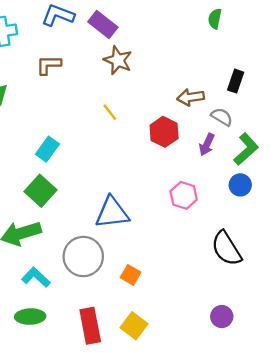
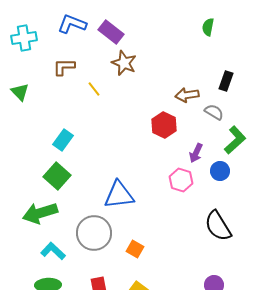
yellow line: (110, 112) -> (94, 89), moved
purple arrow: (207, 145) -> (196, 153), moved
blue circle: (240, 185) -> (220, 171), moved

